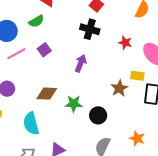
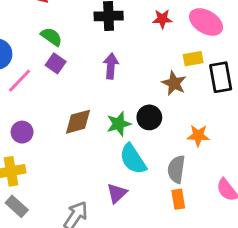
green semicircle: (36, 21) -> (51, 37), moved, turned -98
black circle: (98, 115) -> (149, 117), moved
cyan semicircle: (31, 124) -> (133, 159), moved
orange star: (137, 138) -> (198, 136), moved

